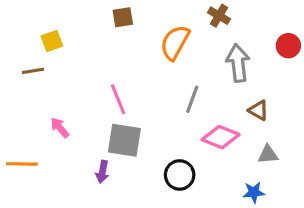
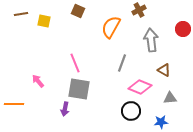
brown cross: (219, 16) -> (139, 10), turned 32
brown square: (123, 17) -> (78, 11), turned 32
yellow square: (52, 41) -> (44, 21), moved, turned 32
brown line: (33, 71) -> (21, 14), moved
black circle: (180, 175) -> (131, 111), moved

